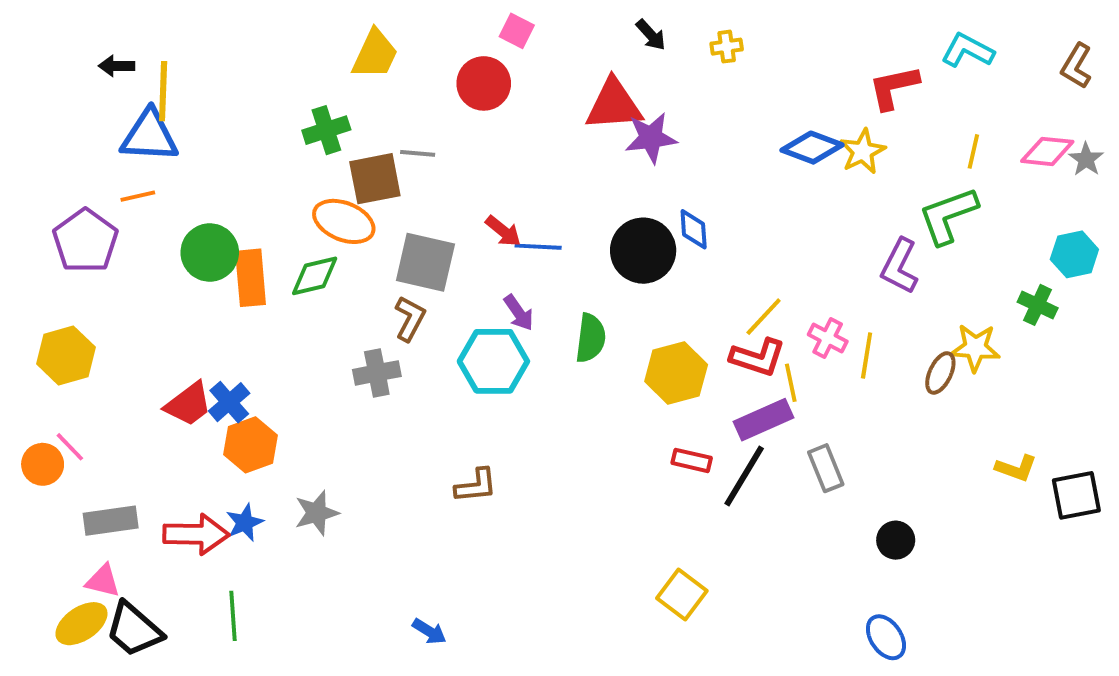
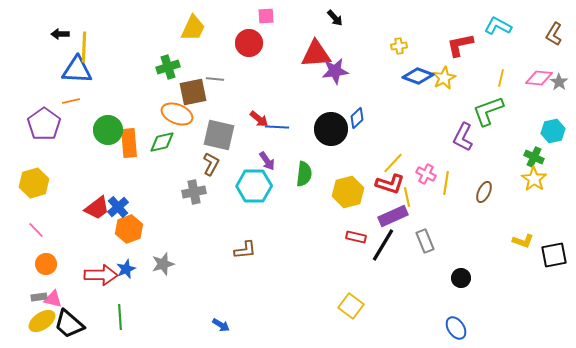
pink square: (517, 31) -> (266, 16), turned -30
yellow cross: (727, 47) -> (399, 46), moved
blue diamond: (694, 229) -> (357, 118), turned 50
yellow star: (975, 348) -> (534, 179), moved, turned 30
orange circle: (43, 464) -> (46, 264), moved
gray rectangle: (111, 521) -> (39, 297), moved, size x0.6

